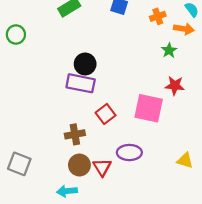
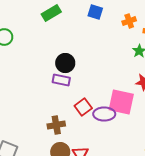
purple rectangle: (81, 83) -> (61, 80), size x0.7
purple ellipse: (129, 153) -> (104, 114), moved

